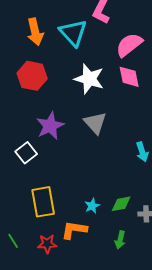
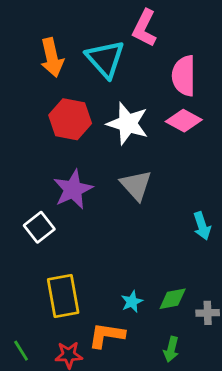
pink semicircle: (129, 45) -> (184, 76), turned -52
red hexagon: (32, 76) -> (70, 119), moved
pink diamond: (129, 77) -> (184, 121), turned -50

